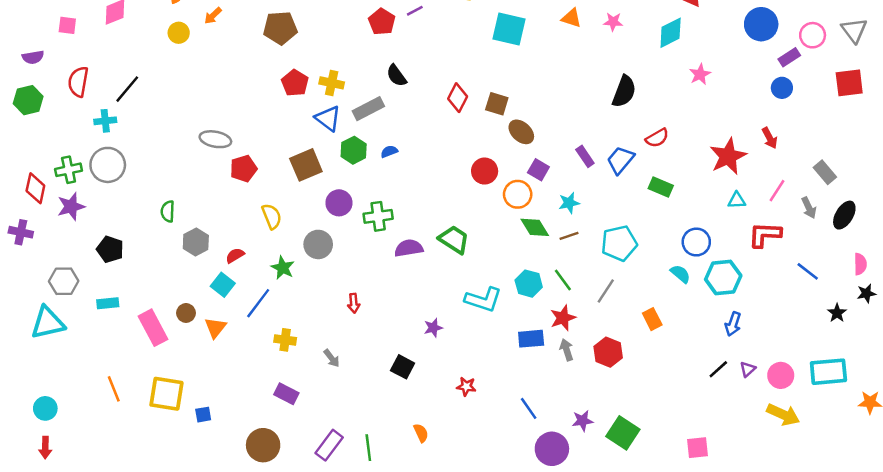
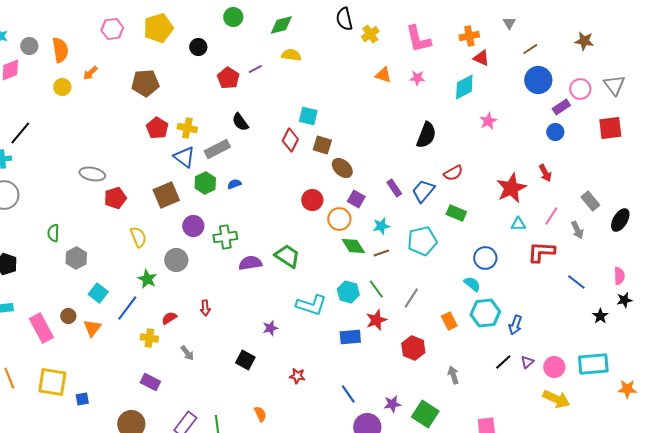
cyan square: (509, 29) -> (308, 116), moved, size x0.7
black ellipse: (844, 215) -> (620, 220), moved
cyan pentagon: (619, 243) -> (422, 241), moved
red semicircle: (235, 255) -> (169, 318), moved
cyan hexagon: (723, 277) -> (485, 313), moved
gray arrow: (567, 350) -> (453, 375), moved

